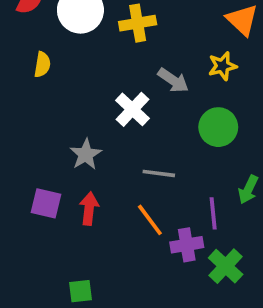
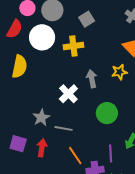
yellow semicircle: (42, 64) -> (20, 67), size x1.6
gray arrow: (173, 80) -> (92, 79), turned -138
green circle: (218, 127) -> (107, 113), moved
gray line: (159, 173) -> (63, 128), moved

